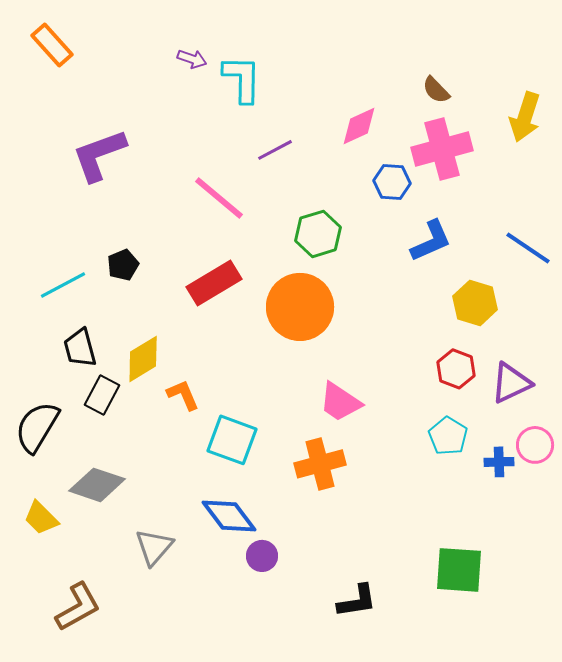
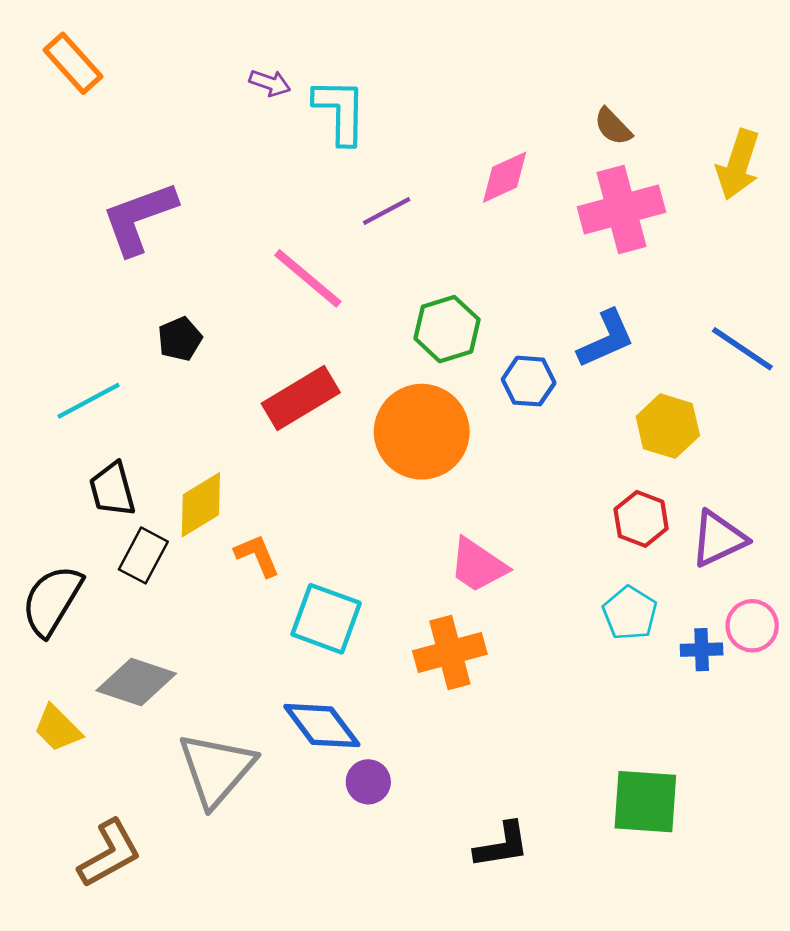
blue hexagon: (392, 182) -> (529, 381), moved
black pentagon: (123, 265) -> (180, 339), moved
gray triangle: (154, 547) -> (216, 769), size x1.5

